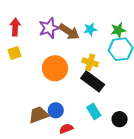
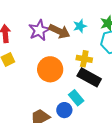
blue circle: (56, 110) -> (64, 110), moved
cyan rectangle: (94, 111) -> (76, 98), moved

